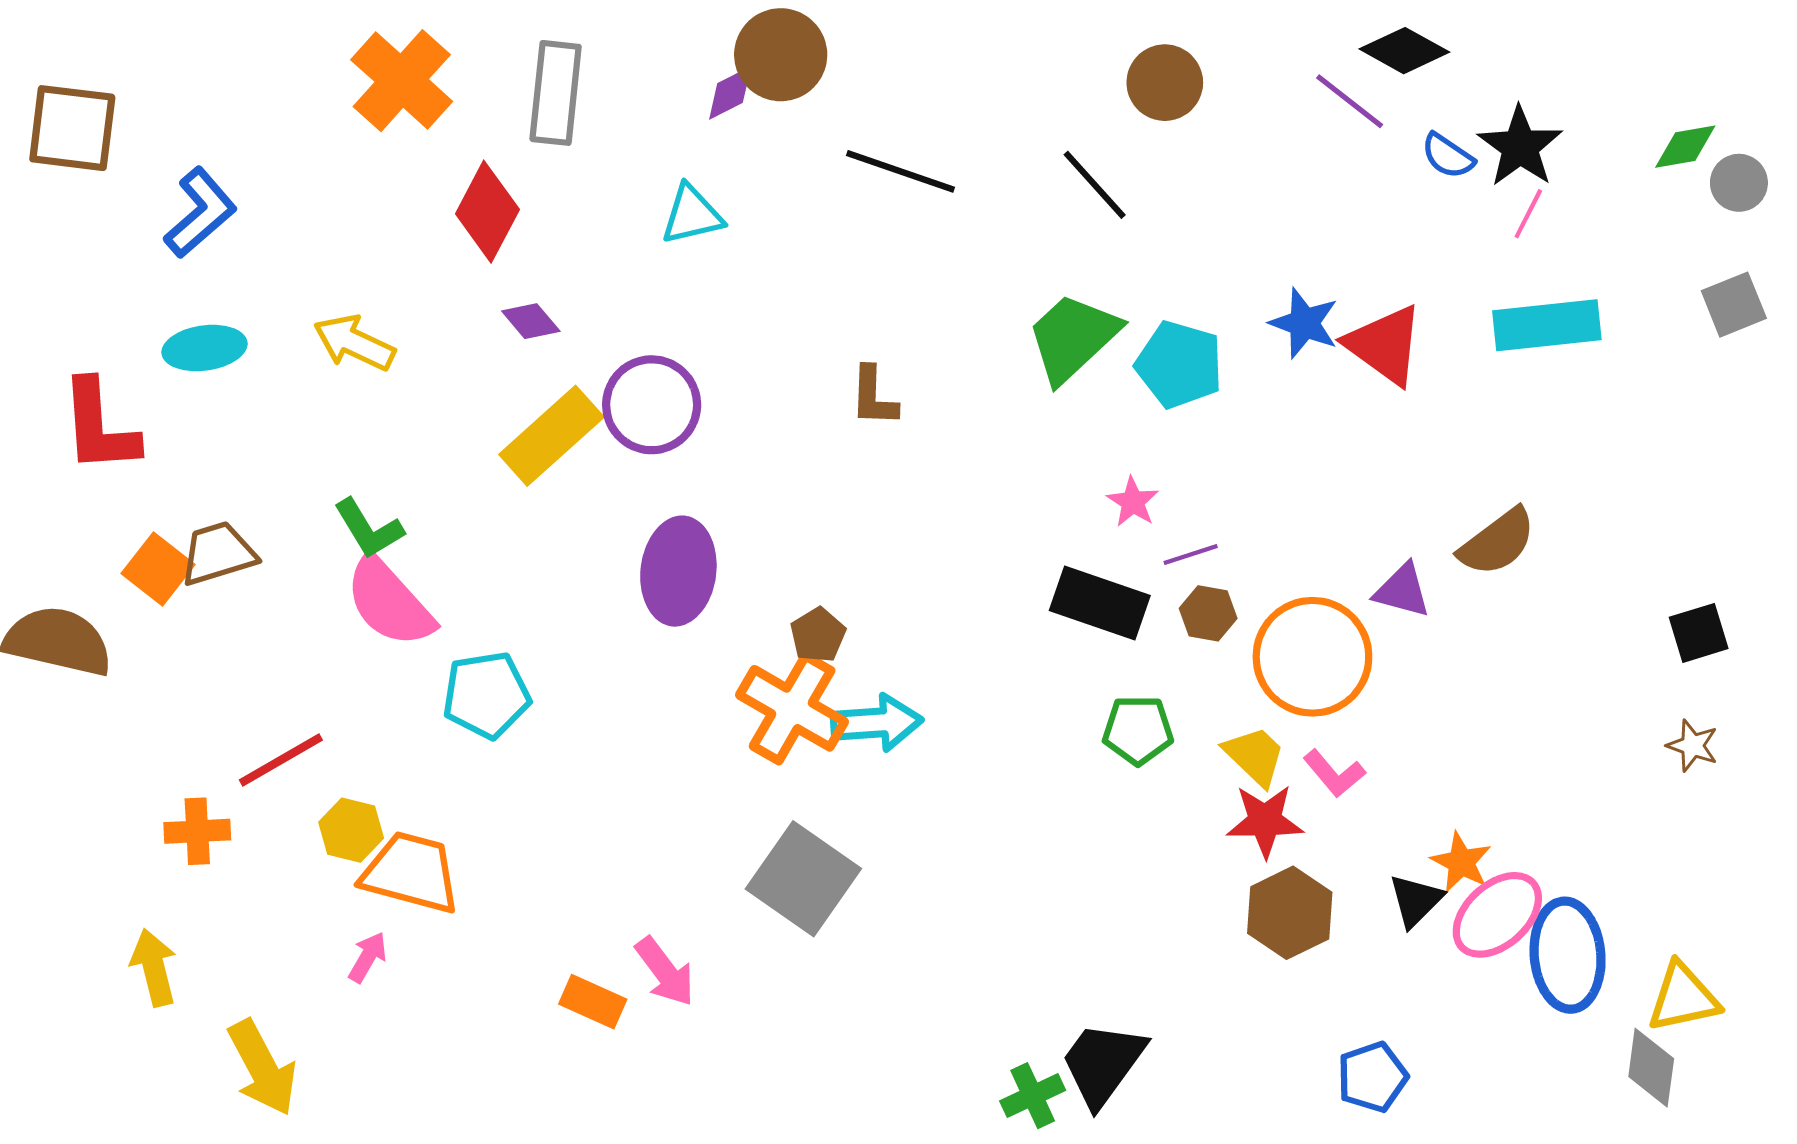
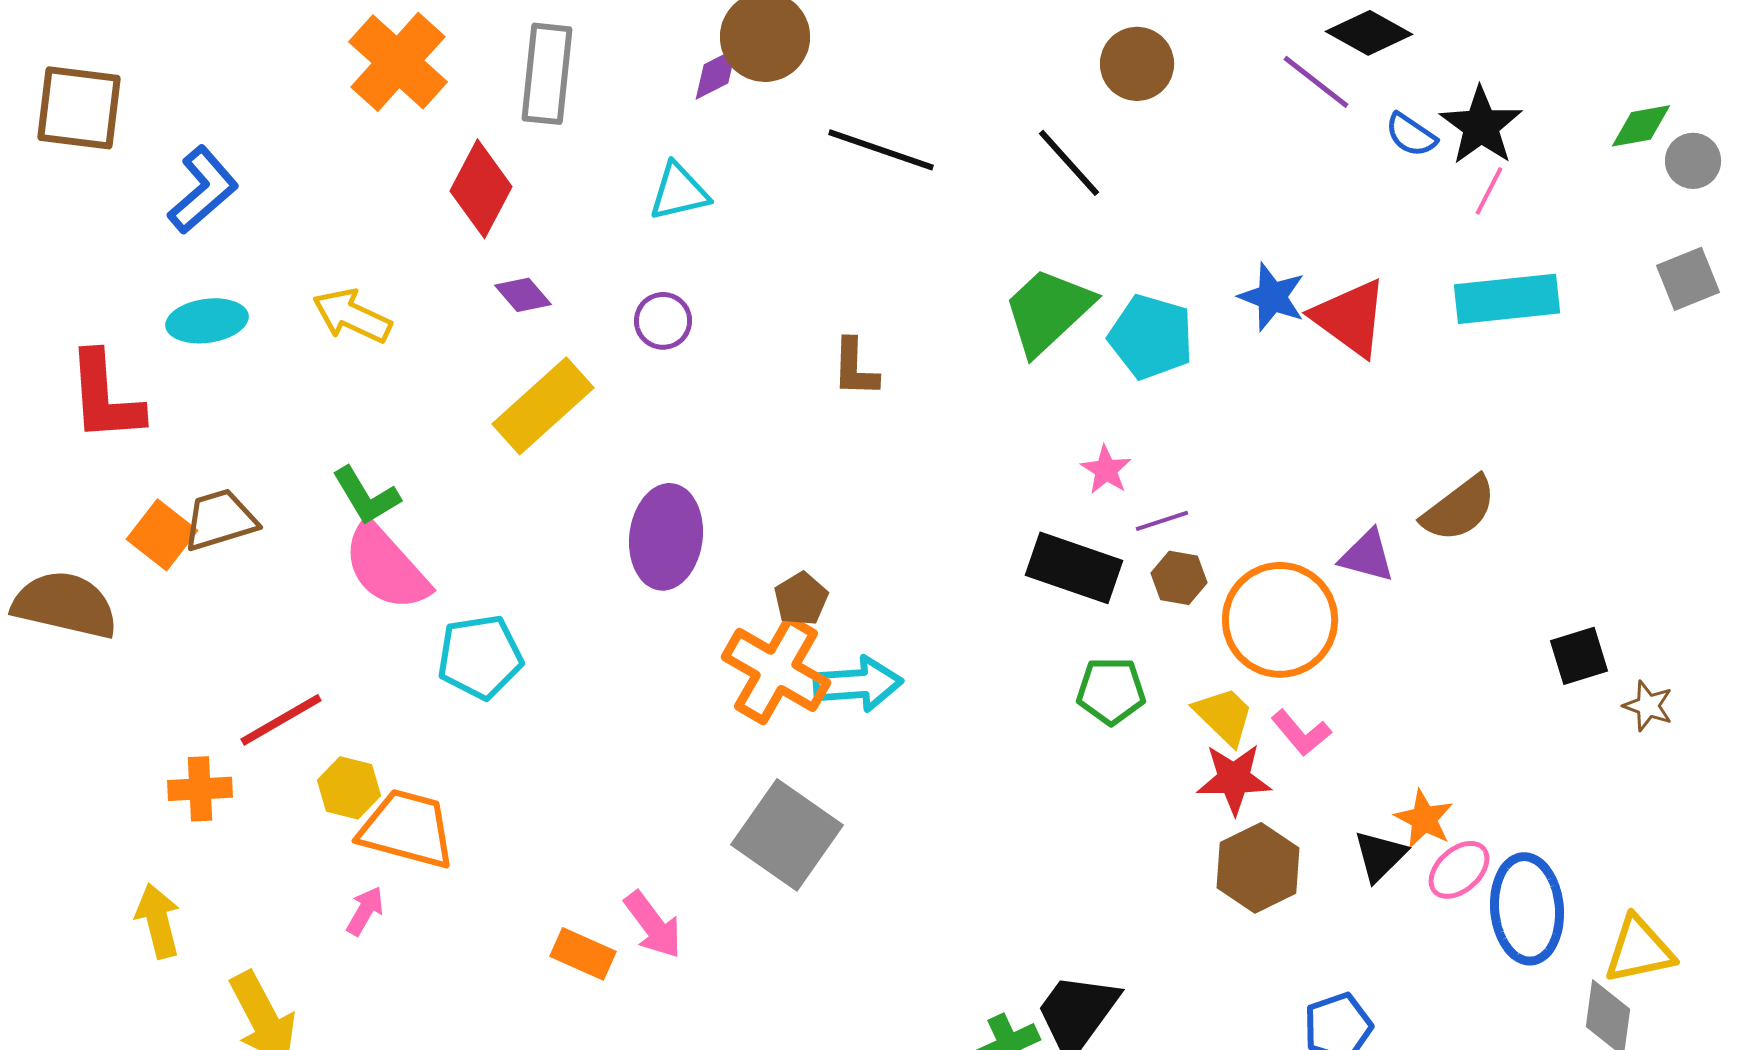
purple circle: (652, 405) -> (663, 321), moved, size x0.6
black square: (1699, 633) -> (1579, 656), moved
pink ellipse: (1497, 915) -> (1459, 870), size x0.7

